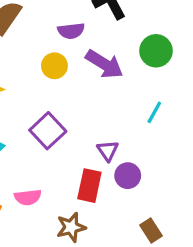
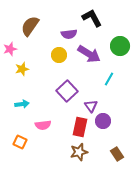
cyan line: (154, 112) -> (109, 79), moved
purple square: (48, 131) -> (67, 91), moved
pink semicircle: (28, 197) -> (43, 125), moved
brown star: (71, 227) -> (79, 152), moved

